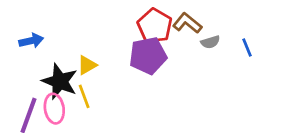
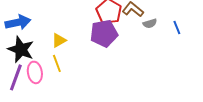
blue arrow: (31, 41) -> (18, 22), size x1.4
black star: (60, 81) -> (21, 49), moved

